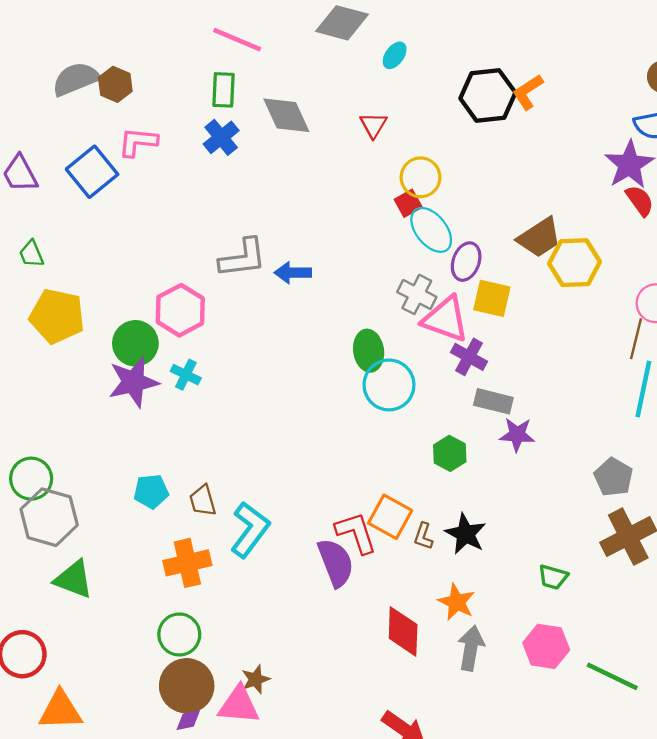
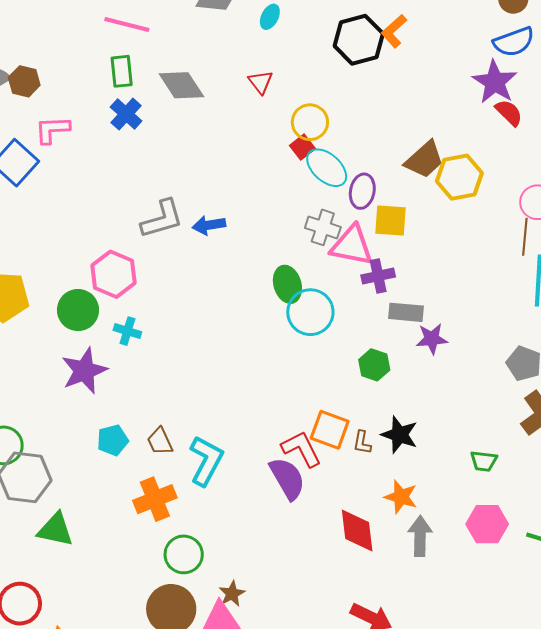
purple cross: (469, 357) -> (378, 276), turned -32
purple star: (133, 382) -> (84, 371), moved
green circle: (179, 634) -> (184, 554), moved

